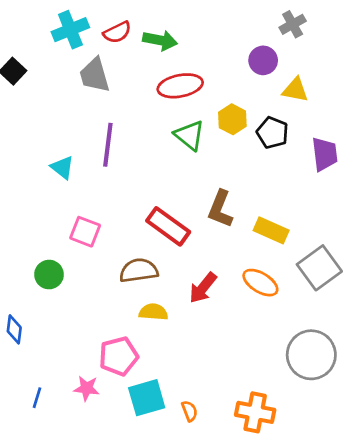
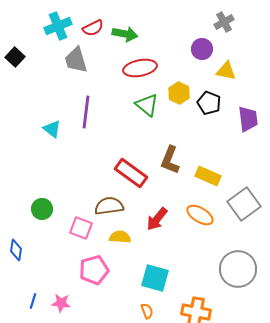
pink square: (85, 232) -> (81, 228), moved
pink star: (86, 388) -> (61, 303), moved
cyan square: (147, 398) -> (155, 278), moved, turned 32

